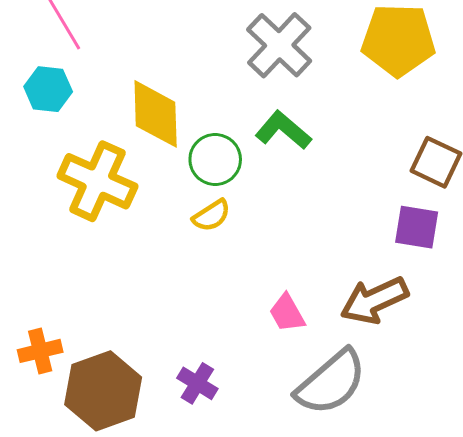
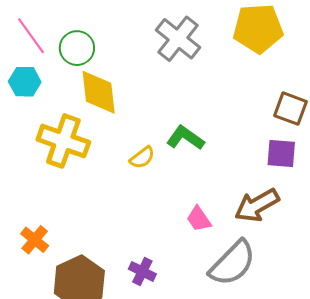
green L-shape: (283, 130) -> (185, 138), moved
green circle: (215, 159) -> (77, 48), moved
orange cross: (40, 351) -> (35, 240), moved, turned -32

